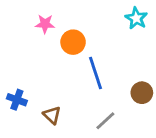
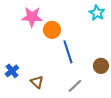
pink star: (45, 24) -> (32, 17), size x1.5
blue cross: (17, 100) -> (12, 71), turned 32

